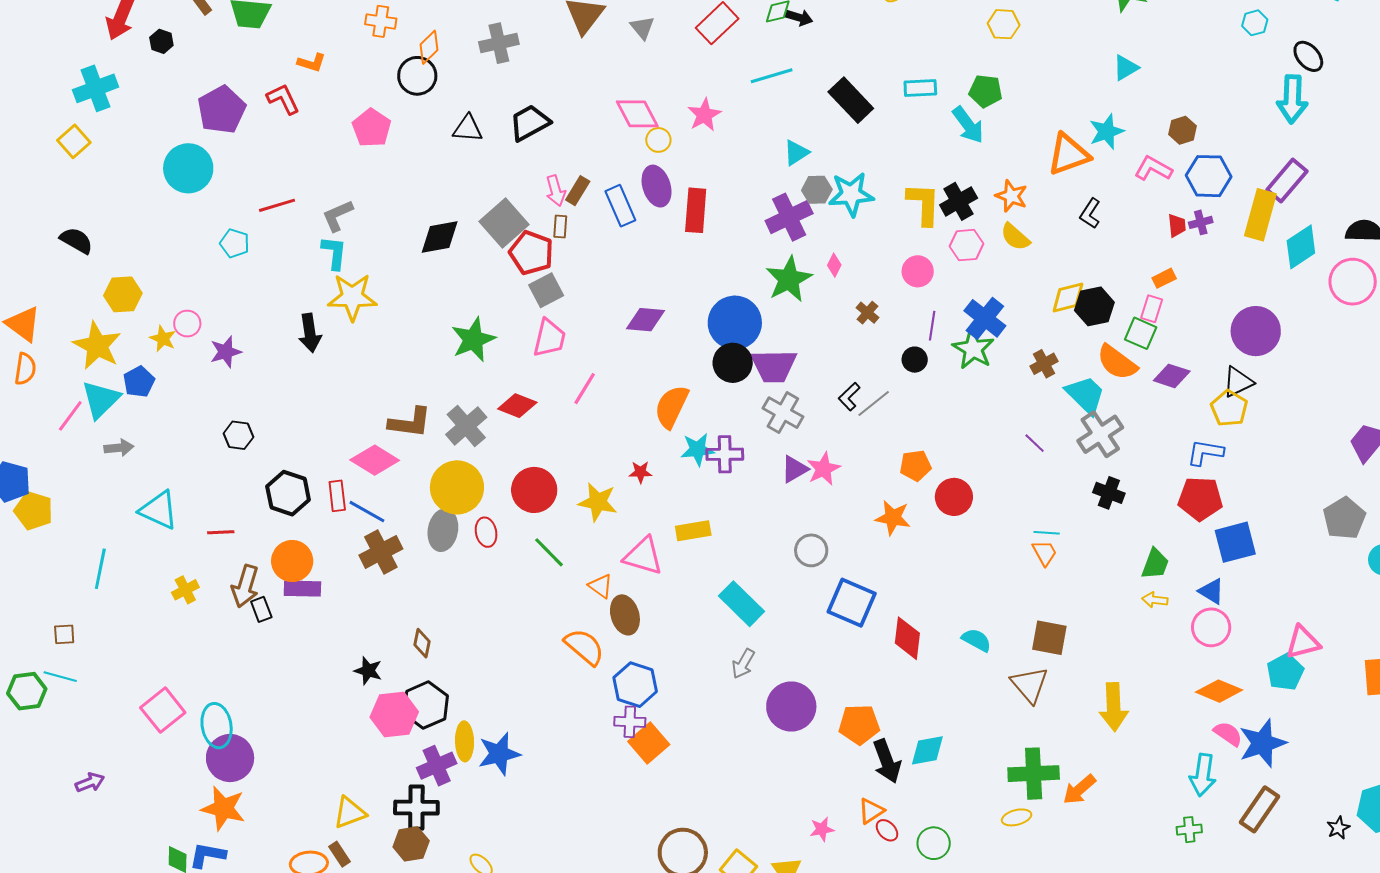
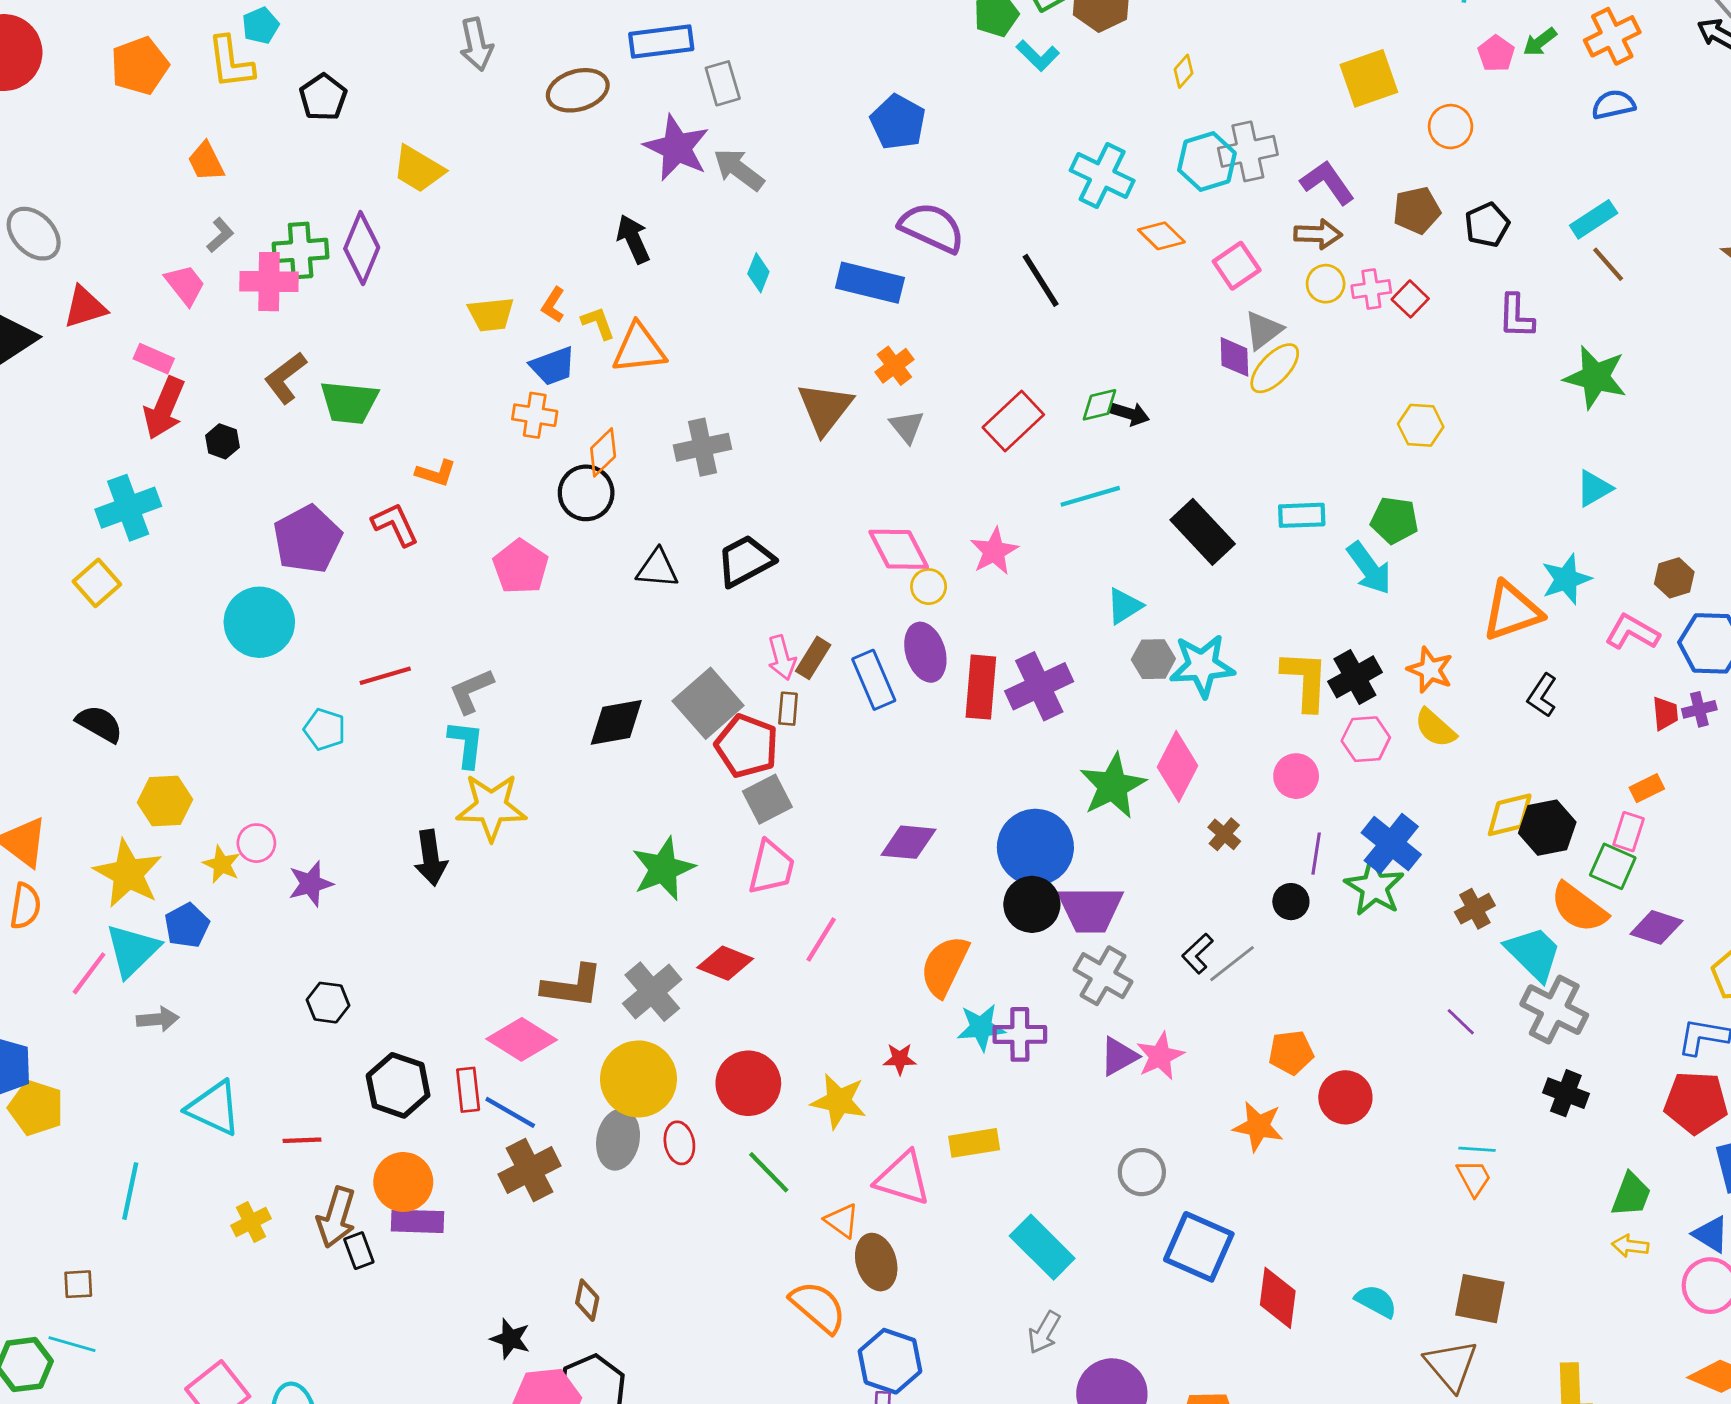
purple cross: (789, 217) -> (1039, 686), moved
pink diamond: (834, 265) -> (1178, 766), size x2.0
gray cross: (1100, 434) -> (1554, 1010), turned -30

